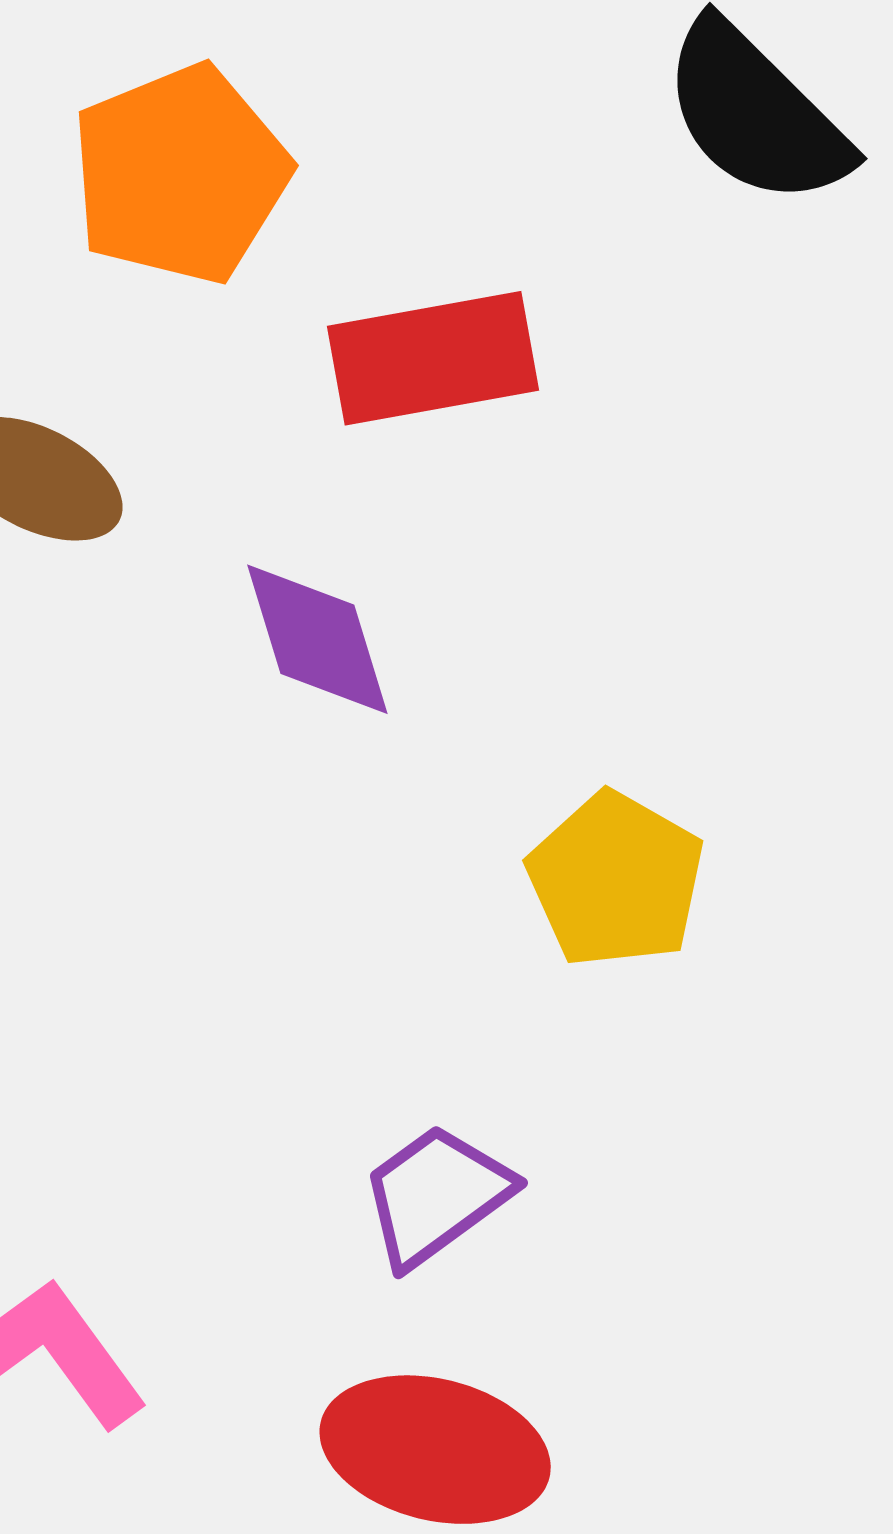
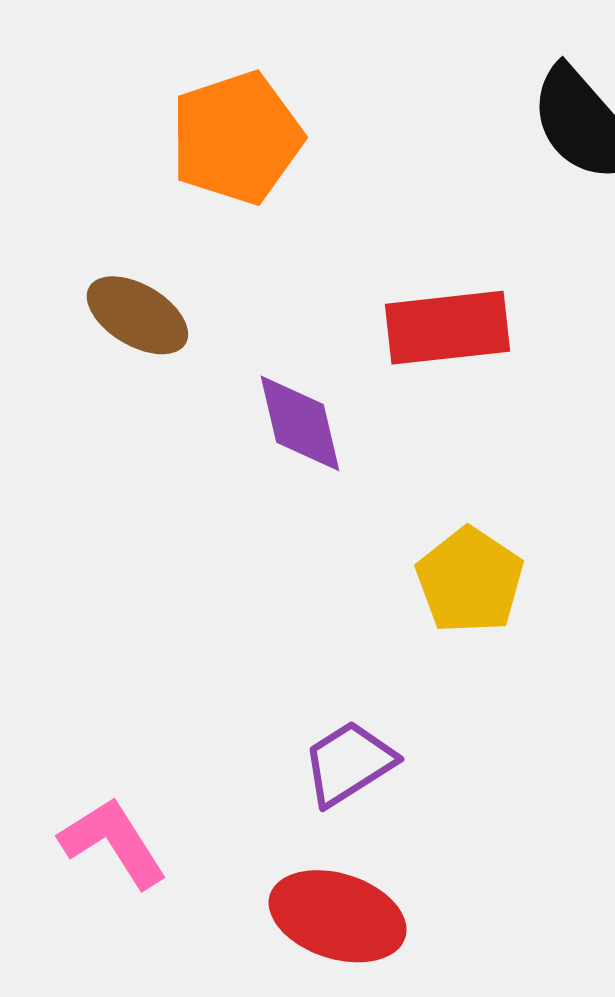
red rectangle: (433, 358) -> (447, 328), moved

